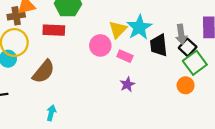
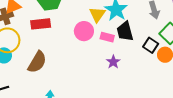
black trapezoid: (159, 45) -> (125, 31), moved
black square: (188, 47) -> (151, 45), moved

